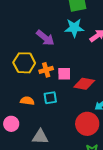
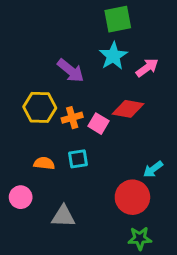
cyan star: (74, 28) -> (113, 56), turned -30
pink square: (64, 74) -> (99, 124), turned 32
red diamond: (84, 84) -> (128, 109), moved

